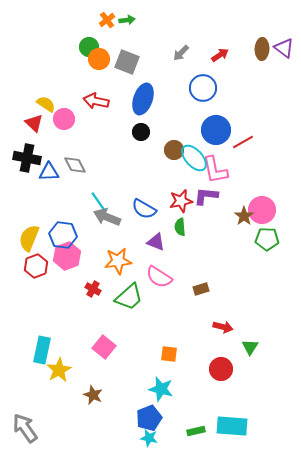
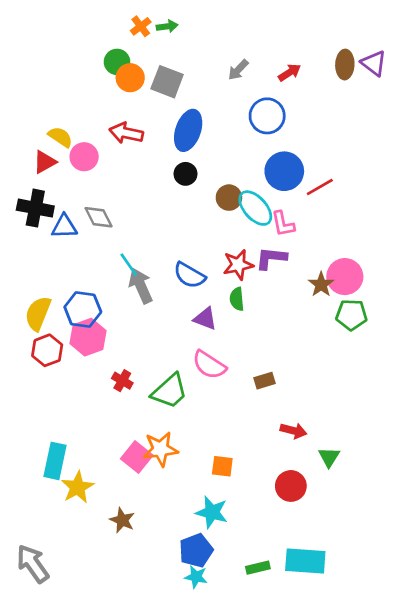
red triangle: (34, 123) -> (45, 162), turned 48
pink L-shape: (215, 170) -> (283, 224), size x0.7
gray arrow: (107, 217) -> (141, 286), turned 44
orange star: (118, 261) -> (160, 449), moved

